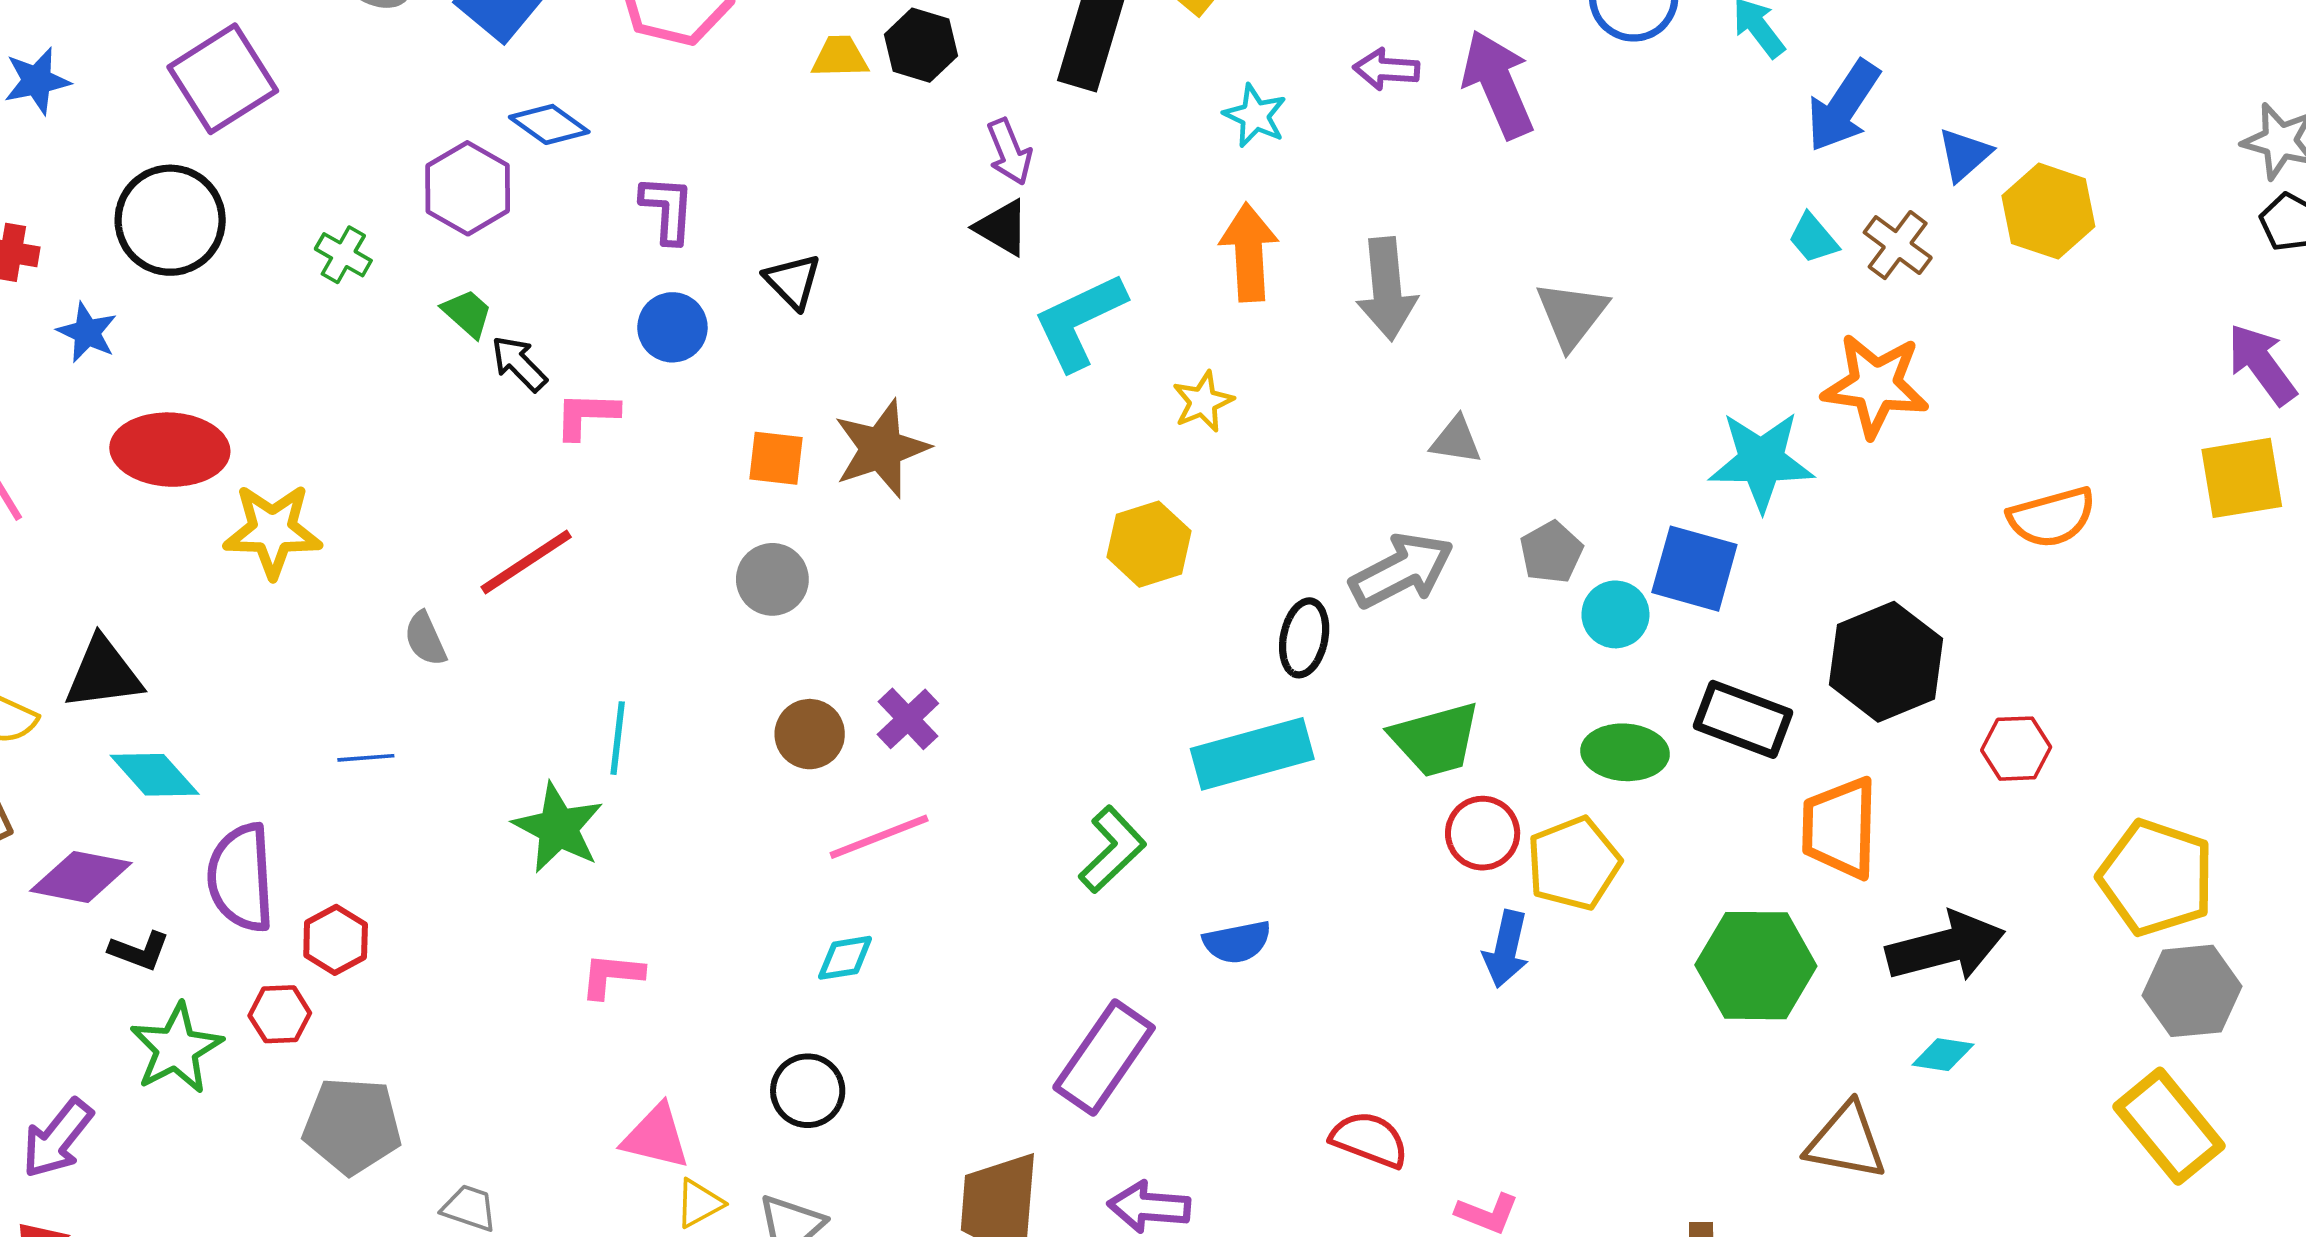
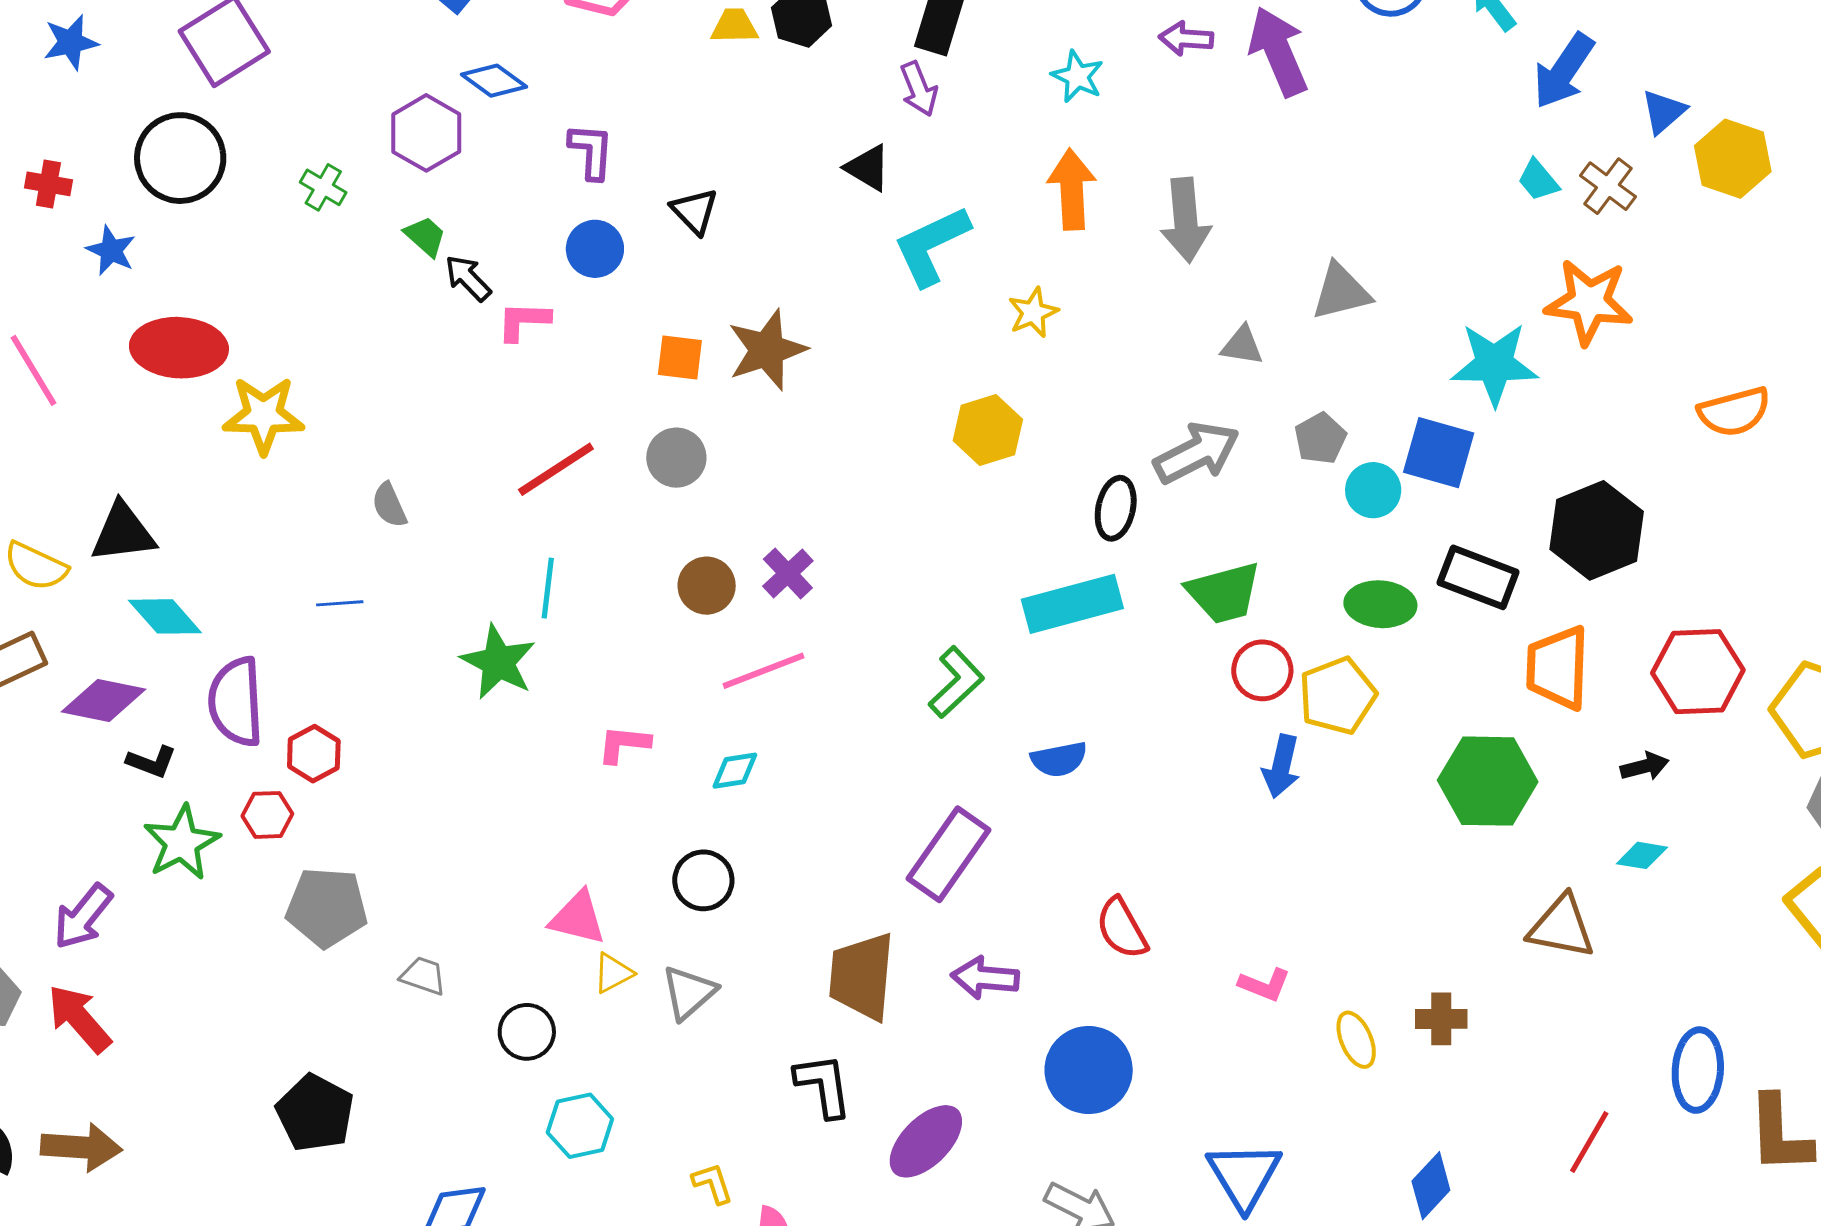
purple arrow: (1009, 152) -> (919, 89), moved
gray triangle: (1572, 315) -> (1341, 292), moved, turned 38
red line: (526, 562) -> (556, 469), moved
red hexagon: (2016, 749) -> (1698, 672), moved, size x1.6
black arrow: (1946, 947) -> (1645, 766), size x0.5
pink L-shape: (612, 975) -> (624, 744), moved
red semicircle: (1369, 1140) -> (1122, 928), moved, turned -140

